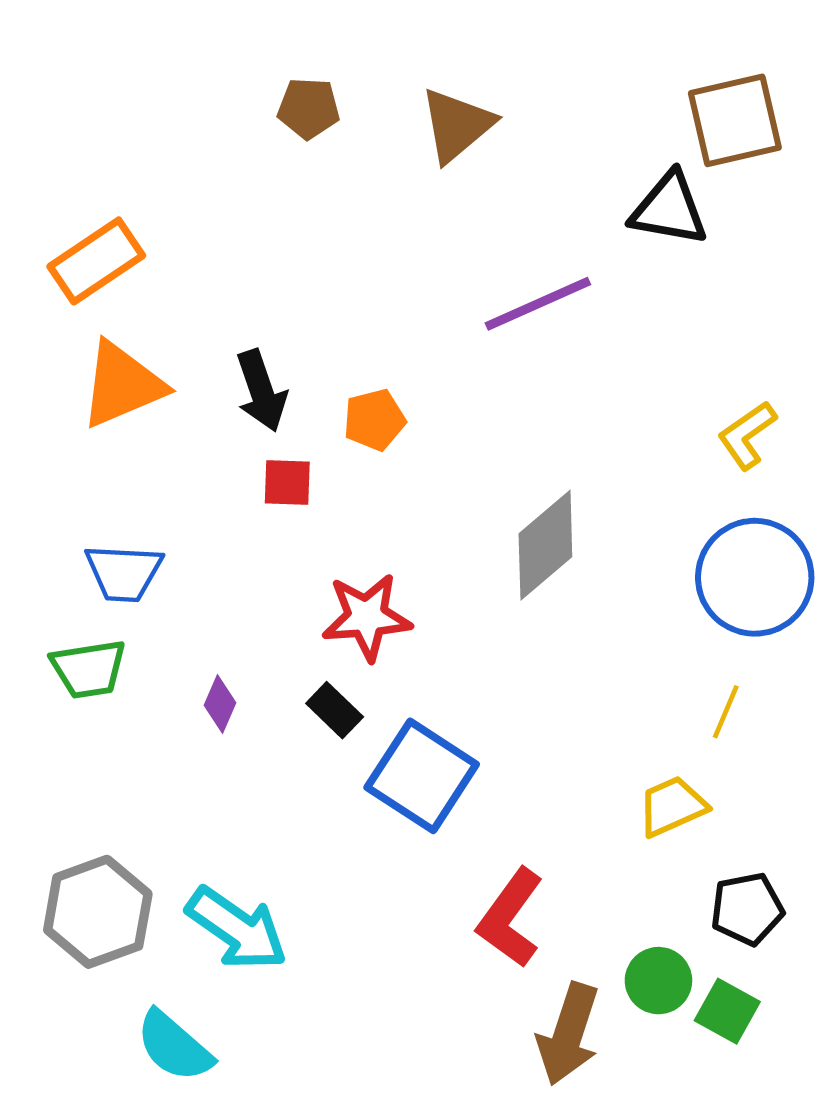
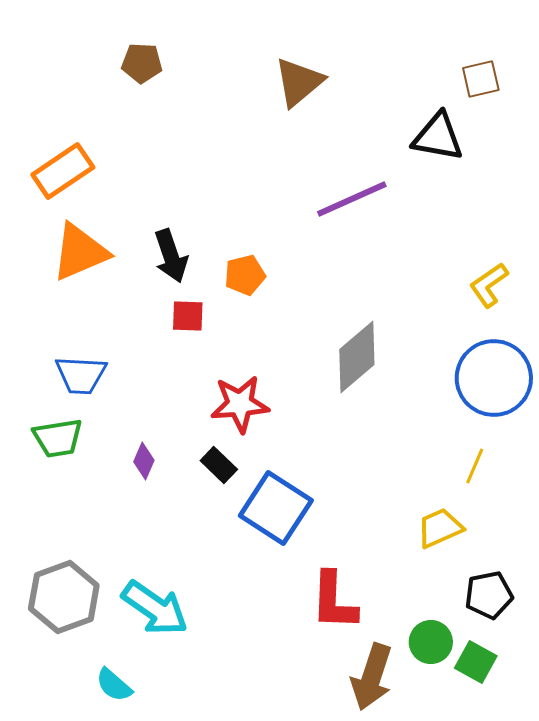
brown pentagon: (309, 108) -> (142, 63), moved
brown square: (735, 120) -> (481, 79), size x0.6
red L-shape: (510, 918) -> (334, 601), turned -34
cyan semicircle: (174, 1046) -> (114, 685), size x0.7

